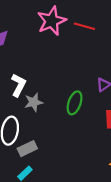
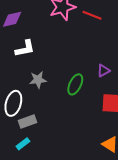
white L-shape: (19, 85) -> (25, 49), moved, turned 45

